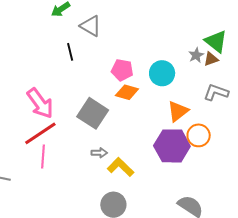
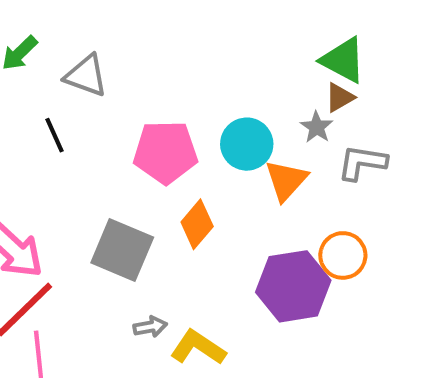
gray star: (196, 55) -> (317, 127), moved
pink pentagon: (122, 70) -> (165, 152), size x1.4
orange diamond: (127, 92) -> (197, 224), moved, turned -55
orange triangle: (178, 111) -> (286, 180), moved

